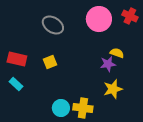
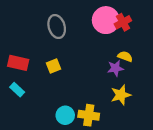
red cross: (130, 16) -> (123, 22), moved, turned 35
gray ellipse: (53, 25) -> (57, 27), turned 40

